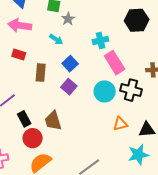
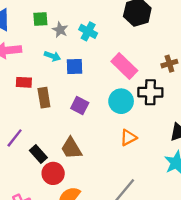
cyan cross: (100, 40) -> (88, 31), moved, turned -35
red rectangle: (19, 55) -> (24, 82), moved
blue square: (70, 64) -> (74, 67), moved, turned -35
orange triangle: (120, 124) -> (128, 138), moved

